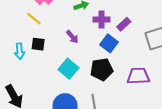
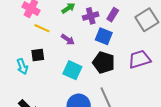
yellow line: (34, 19) -> (42, 28), moved
black pentagon: (102, 70) -> (104, 63), turned -30

